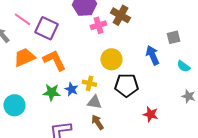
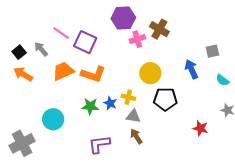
orange L-shape: (54, 60) -> (93, 74), turned 135
red star: (150, 114) -> (200, 128), moved

